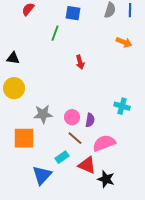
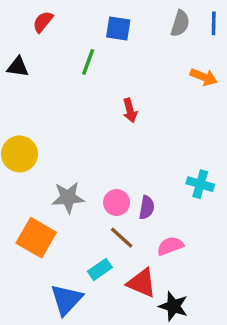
black triangle: (13, 58) -> (18, 67), moved
orange square: (24, 138) -> (36, 238), turned 30
pink semicircle: (104, 143) -> (170, 246), size x0.7

